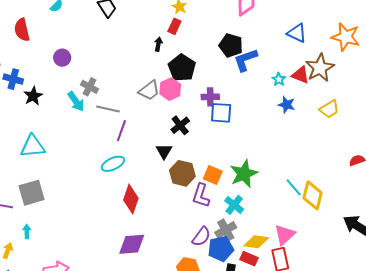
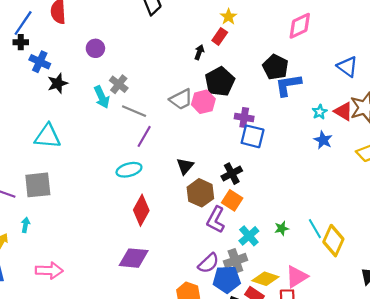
black cross: (180, 125) -> (232, 174), moved
green star: (244, 174) -> (282, 228), moved, size x0.5

